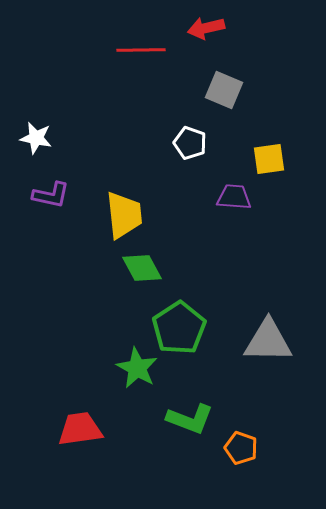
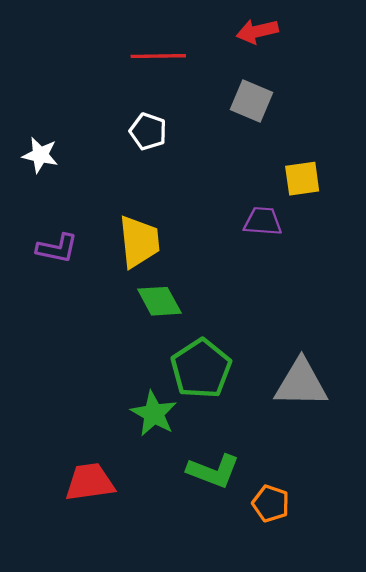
red arrow: (206, 28) -> (257, 31), moved
white pentagon: (190, 143) -> (148, 131), moved
purple L-shape: (51, 195) -> (57, 248), moved

